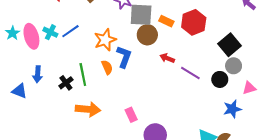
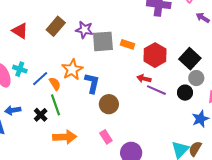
red hexagon: (194, 22) -> (155, 55), moved
blue line: (70, 31) -> (40, 79), moved
brown circle: (147, 35) -> (109, 104), moved
red arrow: (167, 58) -> (144, 79), moved
orange semicircle: (107, 67) -> (55, 84), moved
blue arrow: (38, 74) -> (13, 110), turned 84

